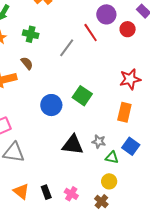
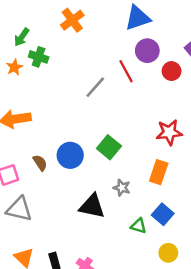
green cross: (31, 34) -> (39, 57), moved
brown semicircle: (27, 63) -> (40, 163), moved
gray star: (99, 142) -> (122, 188), moved
yellow circle: (109, 181) -> (168, 253), moved

